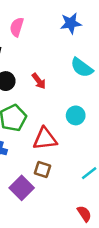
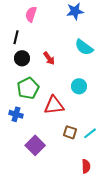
brown square: (42, 169) -> (70, 132), moved
red semicircle: (84, 214) -> (86, 166), turned 32

